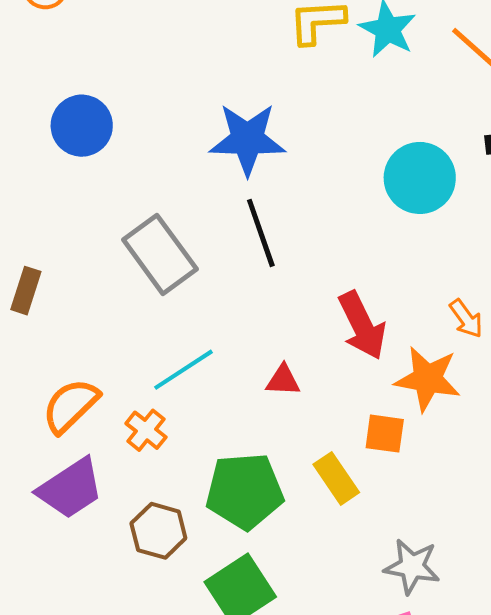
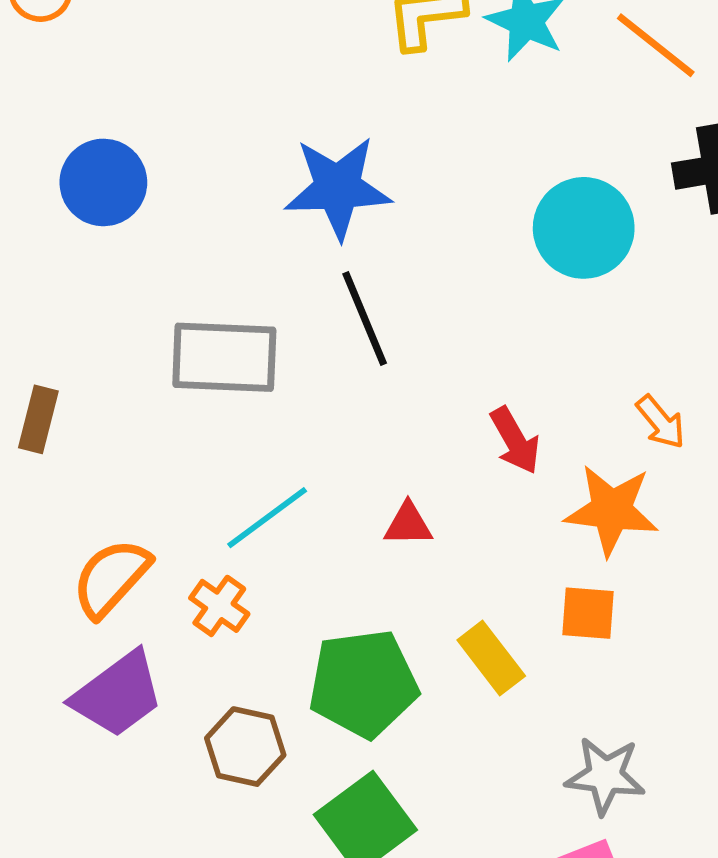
gray rectangle: (160, 254) -> (224, 357), turned -48
red arrow: (362, 326) -> (515, 440), size x0.7
orange square: (385, 434) -> (588, 613), moved

